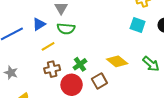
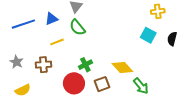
green semicircle: (66, 29) -> (77, 27), turned 36
green arrow: (151, 64) -> (141, 86), moved
brown cross: (52, 69) -> (43, 65), moved

